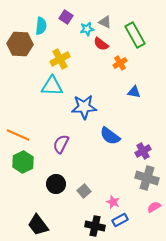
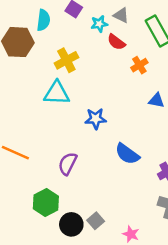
blue star: (84, 107) -> (96, 119), size x0.7
green hexagon: (23, 162) -> (46, 202), moved
black circle: (56, 184) -> (71, 224), moved

